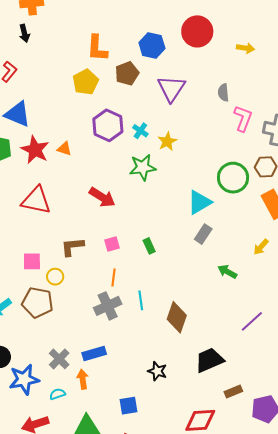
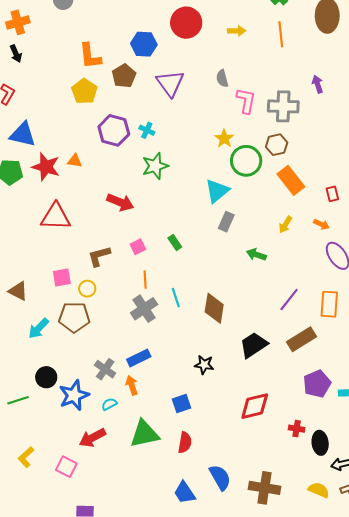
yellow star: (167, 141) -> (224, 139), moved
brown rectangle: (233, 392) -> (301, 339), moved, size x1.6

